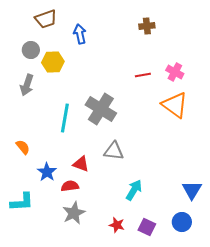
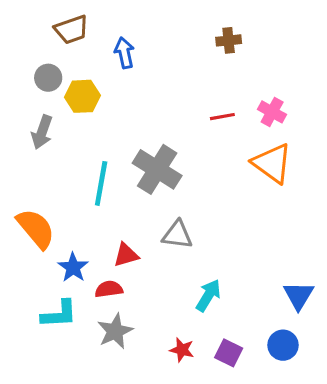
orange semicircle: (23, 147) -> (36, 229), size x1.8
red triangle: (81, 164) -> (126, 255), turned -36
cyan L-shape: (22, 202) -> (59, 314), moved

